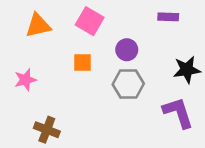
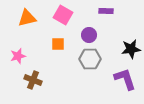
purple rectangle: (168, 17) -> (106, 11), moved
brown cross: (47, 130) -> (33, 80), moved

